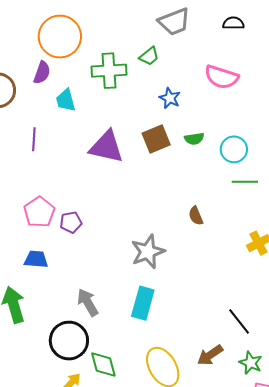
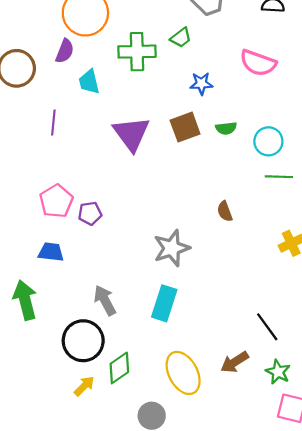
blue star: (170, 98) -> (201, 84), turned -30
purple triangle: (107, 147) -> (131, 134), turned 39
green diamond: (103, 365) -> (119, 368), turned 68

